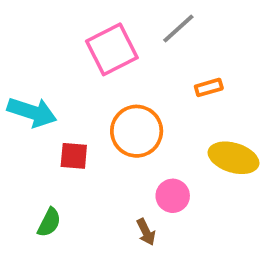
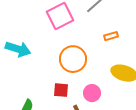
red square: (74, 156) -> (61, 90), moved

